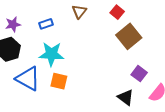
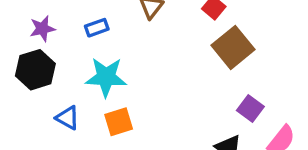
blue triangle: (28, 79) -> (68, 118), size x0.6
orange square: (59, 81) -> (119, 122), turned -30

